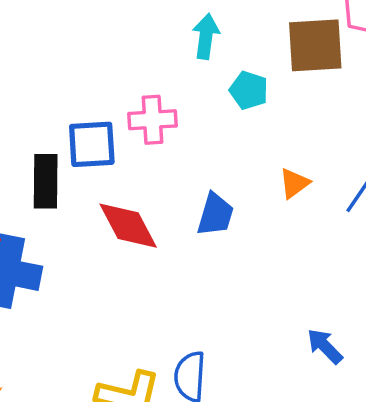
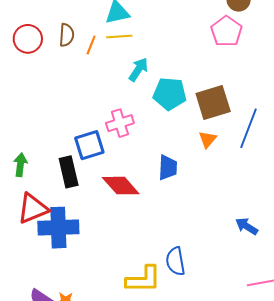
cyan arrow: (206, 36) -> (138, 69), turned 40
brown square: (315, 45) -> (213, 102), moved
cyan pentagon: (249, 90) -> (170, 94), size x1.5

